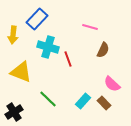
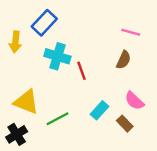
pink line: (90, 27) -> (131, 32), moved
yellow triangle: (21, 72) -> (26, 102), moved
green line: (48, 99) -> (57, 119), turned -72
cyan rectangle: (83, 101) -> (100, 110), moved

